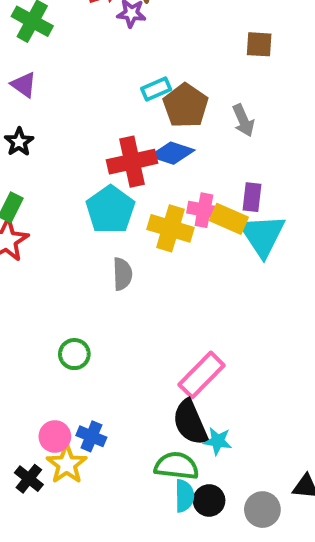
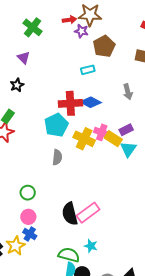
brown pentagon: (186, 106) -> (104, 46), moved
purple rectangle: (252, 197) -> (126, 130), turned 48
cyan triangle: (262, 235) -> (128, 149), size x0.7
black semicircle: (190, 422) -> (70, 214), moved
pink circle: (55, 436) -> (28, 217), moved

